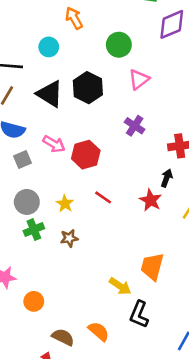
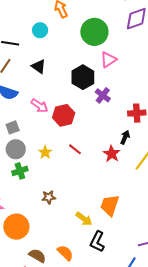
green circle: (119, 45) -> (94, 32), size x1.4
black hexagon: (88, 88) -> (83, 77), moved
black triangle: (50, 94) -> (39, 67), size x0.7
gray square: (23, 160) -> (13, 127), moved
brown star: (69, 238) -> (49, 197), moved
orange circle: (34, 301) -> (16, 227), size x1.6

